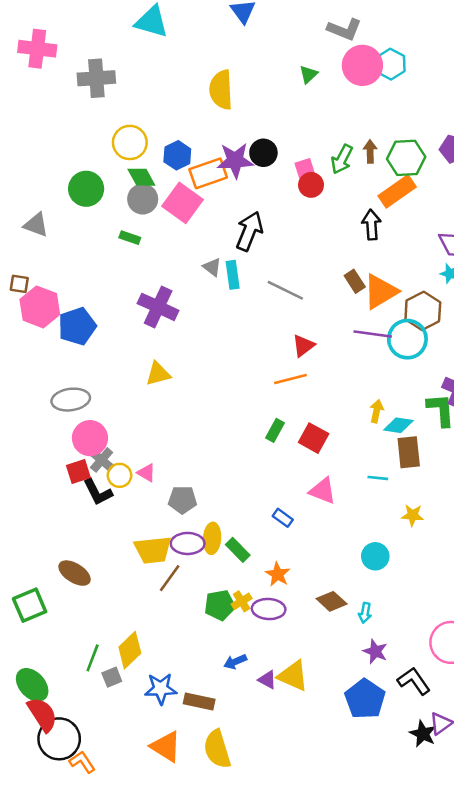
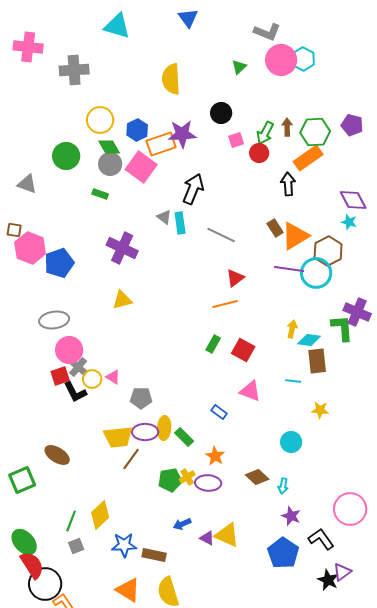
black circle: (263, 153) -> (221, 113), moved
red circle: (311, 185) -> (259, 153), moved
gray square: (112, 677) -> (76, 546), moved

